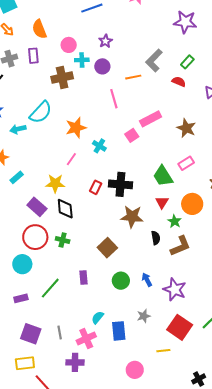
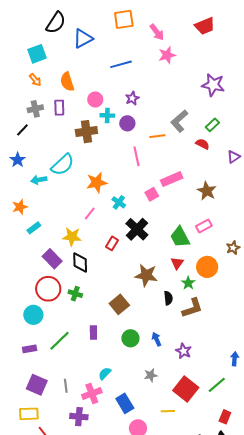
black cross: (120, 184) -> (137, 229), moved, turned 35
purple star: (175, 290) -> (184, 351), size x0.7
blue rectangle: (119, 331) -> (125, 403), moved, turned -30

